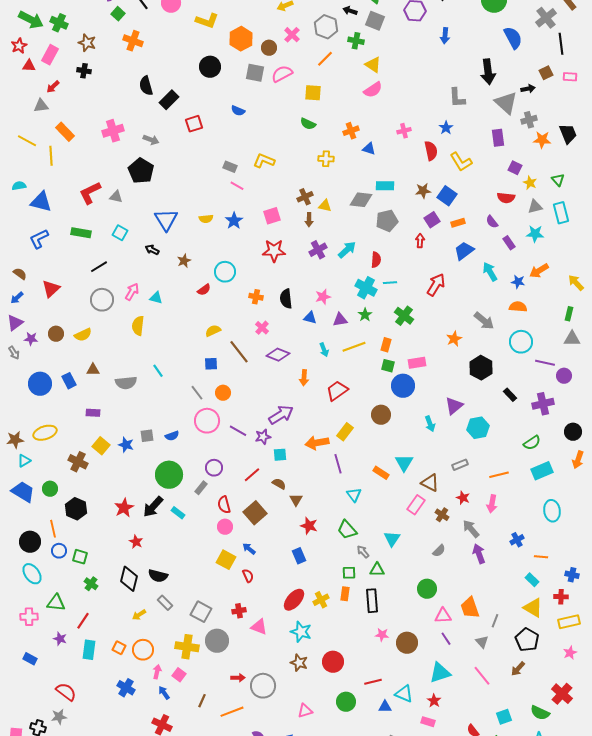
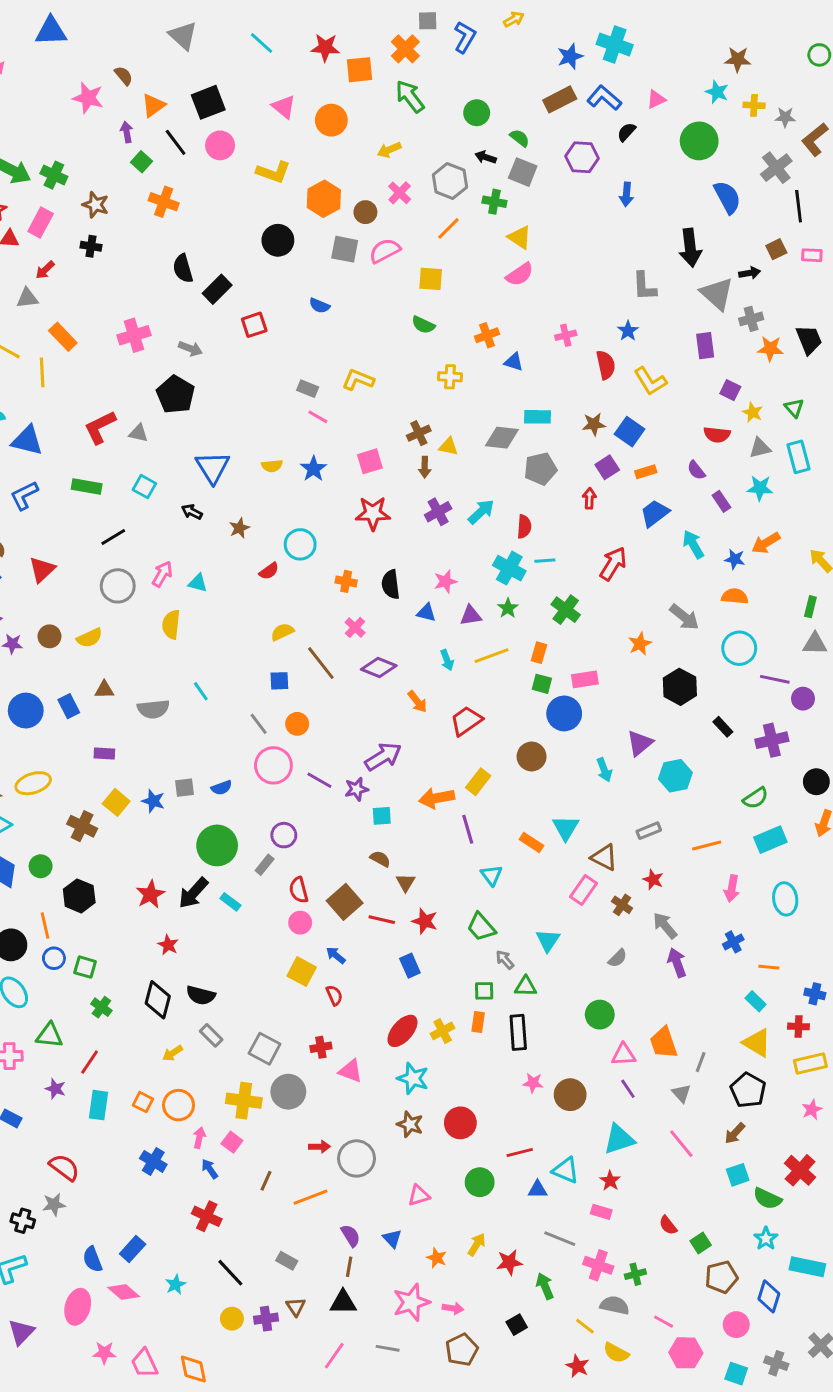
orange arrow: (304, 378) -> (417, 702), turned -42
red line: (252, 475) -> (382, 920), moved, turned 54
pink arrow: (492, 504) -> (732, 889), moved
cyan square: (504, 717) -> (738, 1175), moved

